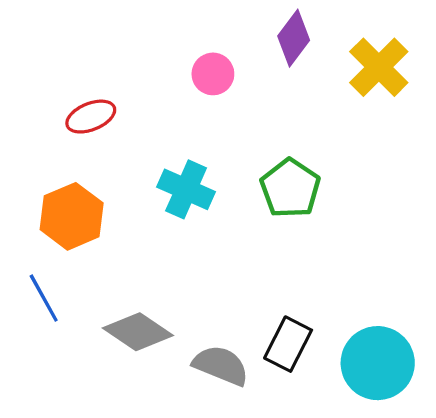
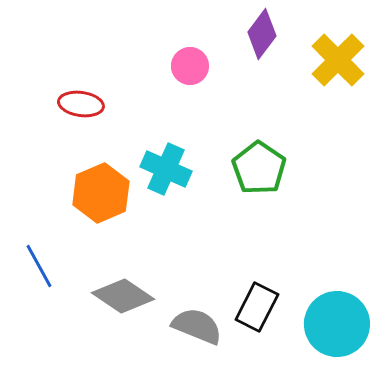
red ellipse: (91, 117) -> (81, 104), turned 30
orange hexagon: (72, 216) -> (101, 193), moved

